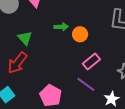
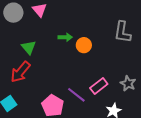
pink rectangle: (91, 62) -> (99, 86), moved
purple line: (86, 84) -> (76, 95), moved

